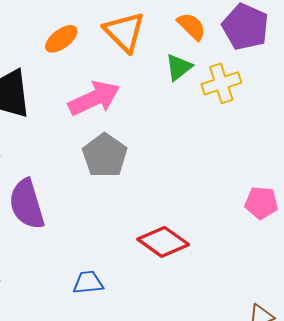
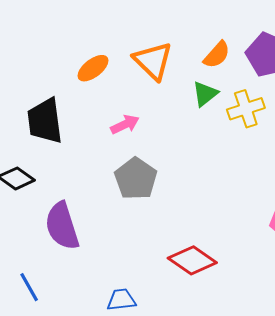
orange semicircle: (192, 26) -> (217, 55), turned 88
pink arrow: (94, 98) -> (125, 124), size x0.6

